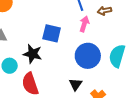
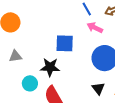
pink arrow: (84, 24) -> (95, 28), turned -70

